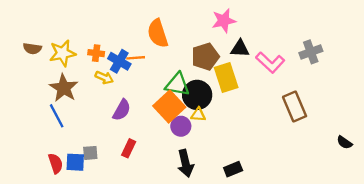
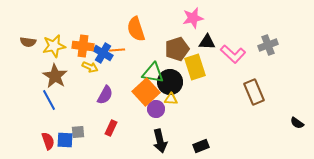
orange cross: (96, 53) -> (83, 46), size x1.5

